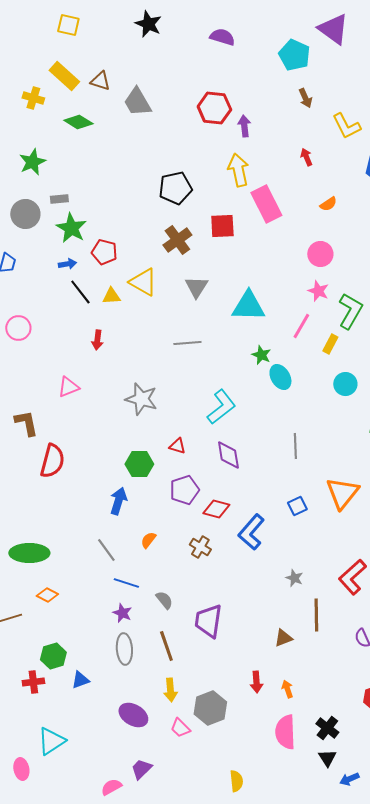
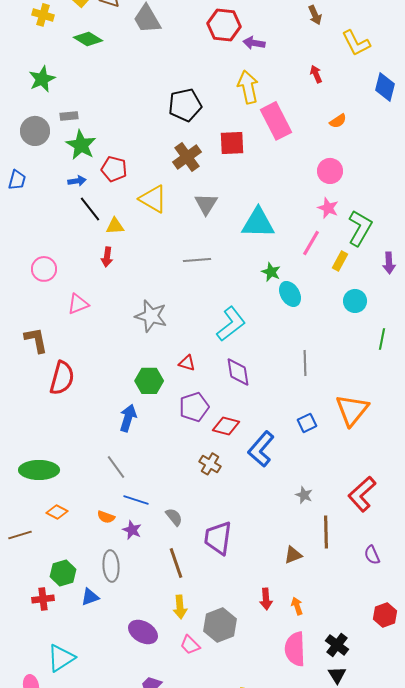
purple arrow: (244, 126) -> (254, 43), turned -75
yellow triangle: (111, 296) -> (115, 226), moved
pink circle: (18, 328) -> (44, 269), moved
orange semicircle: (148, 540) -> (106, 517), moved, turned -108
gray ellipse: (124, 649) -> (111, 566), moved

